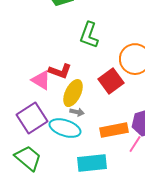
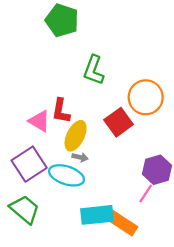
red L-shape: (60, 71) -> (61, 111), turned 80
orange rectangle: (114, 130) -> (122, 223), moved, turned 44

